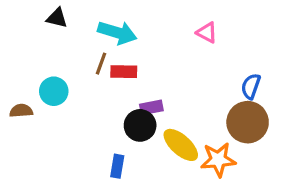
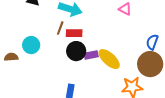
black circle: (140, 125) -> (76, 51), moved
yellow ellipse: (181, 145) -> (109, 59), moved

